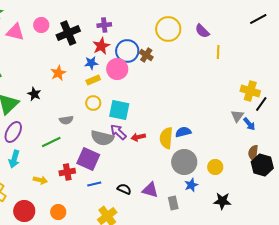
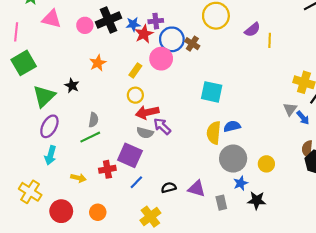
pink circle: (41, 25) -> (85, 25), moved
purple cross: (104, 25) -> (156, 21), moved
purple semicircle: (202, 31) -> (252, 30), moved, turned -84
blue star: (91, 63) -> (133, 24), moved
yellow rectangle: (93, 80) -> (135, 70), turned -32
cyan square: (119, 110) -> (212, 92), moved
gray semicircle: (66, 120) -> (93, 120), moved, turned -72
red arrow: (138, 137) -> (147, 112), moved, size x1.5
gray semicircle: (102, 138) -> (145, 133), size x0.7
blue line: (94, 184) -> (136, 182), turned -32
black semicircle: (124, 189) -> (169, 188), turned -40
black star: (222, 201) -> (257, 200), moved

